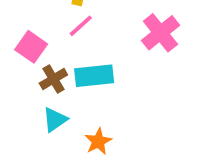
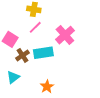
pink cross: (160, 33) -> (65, 35), moved
cyan triangle: (55, 120) -> (13, 77), moved

